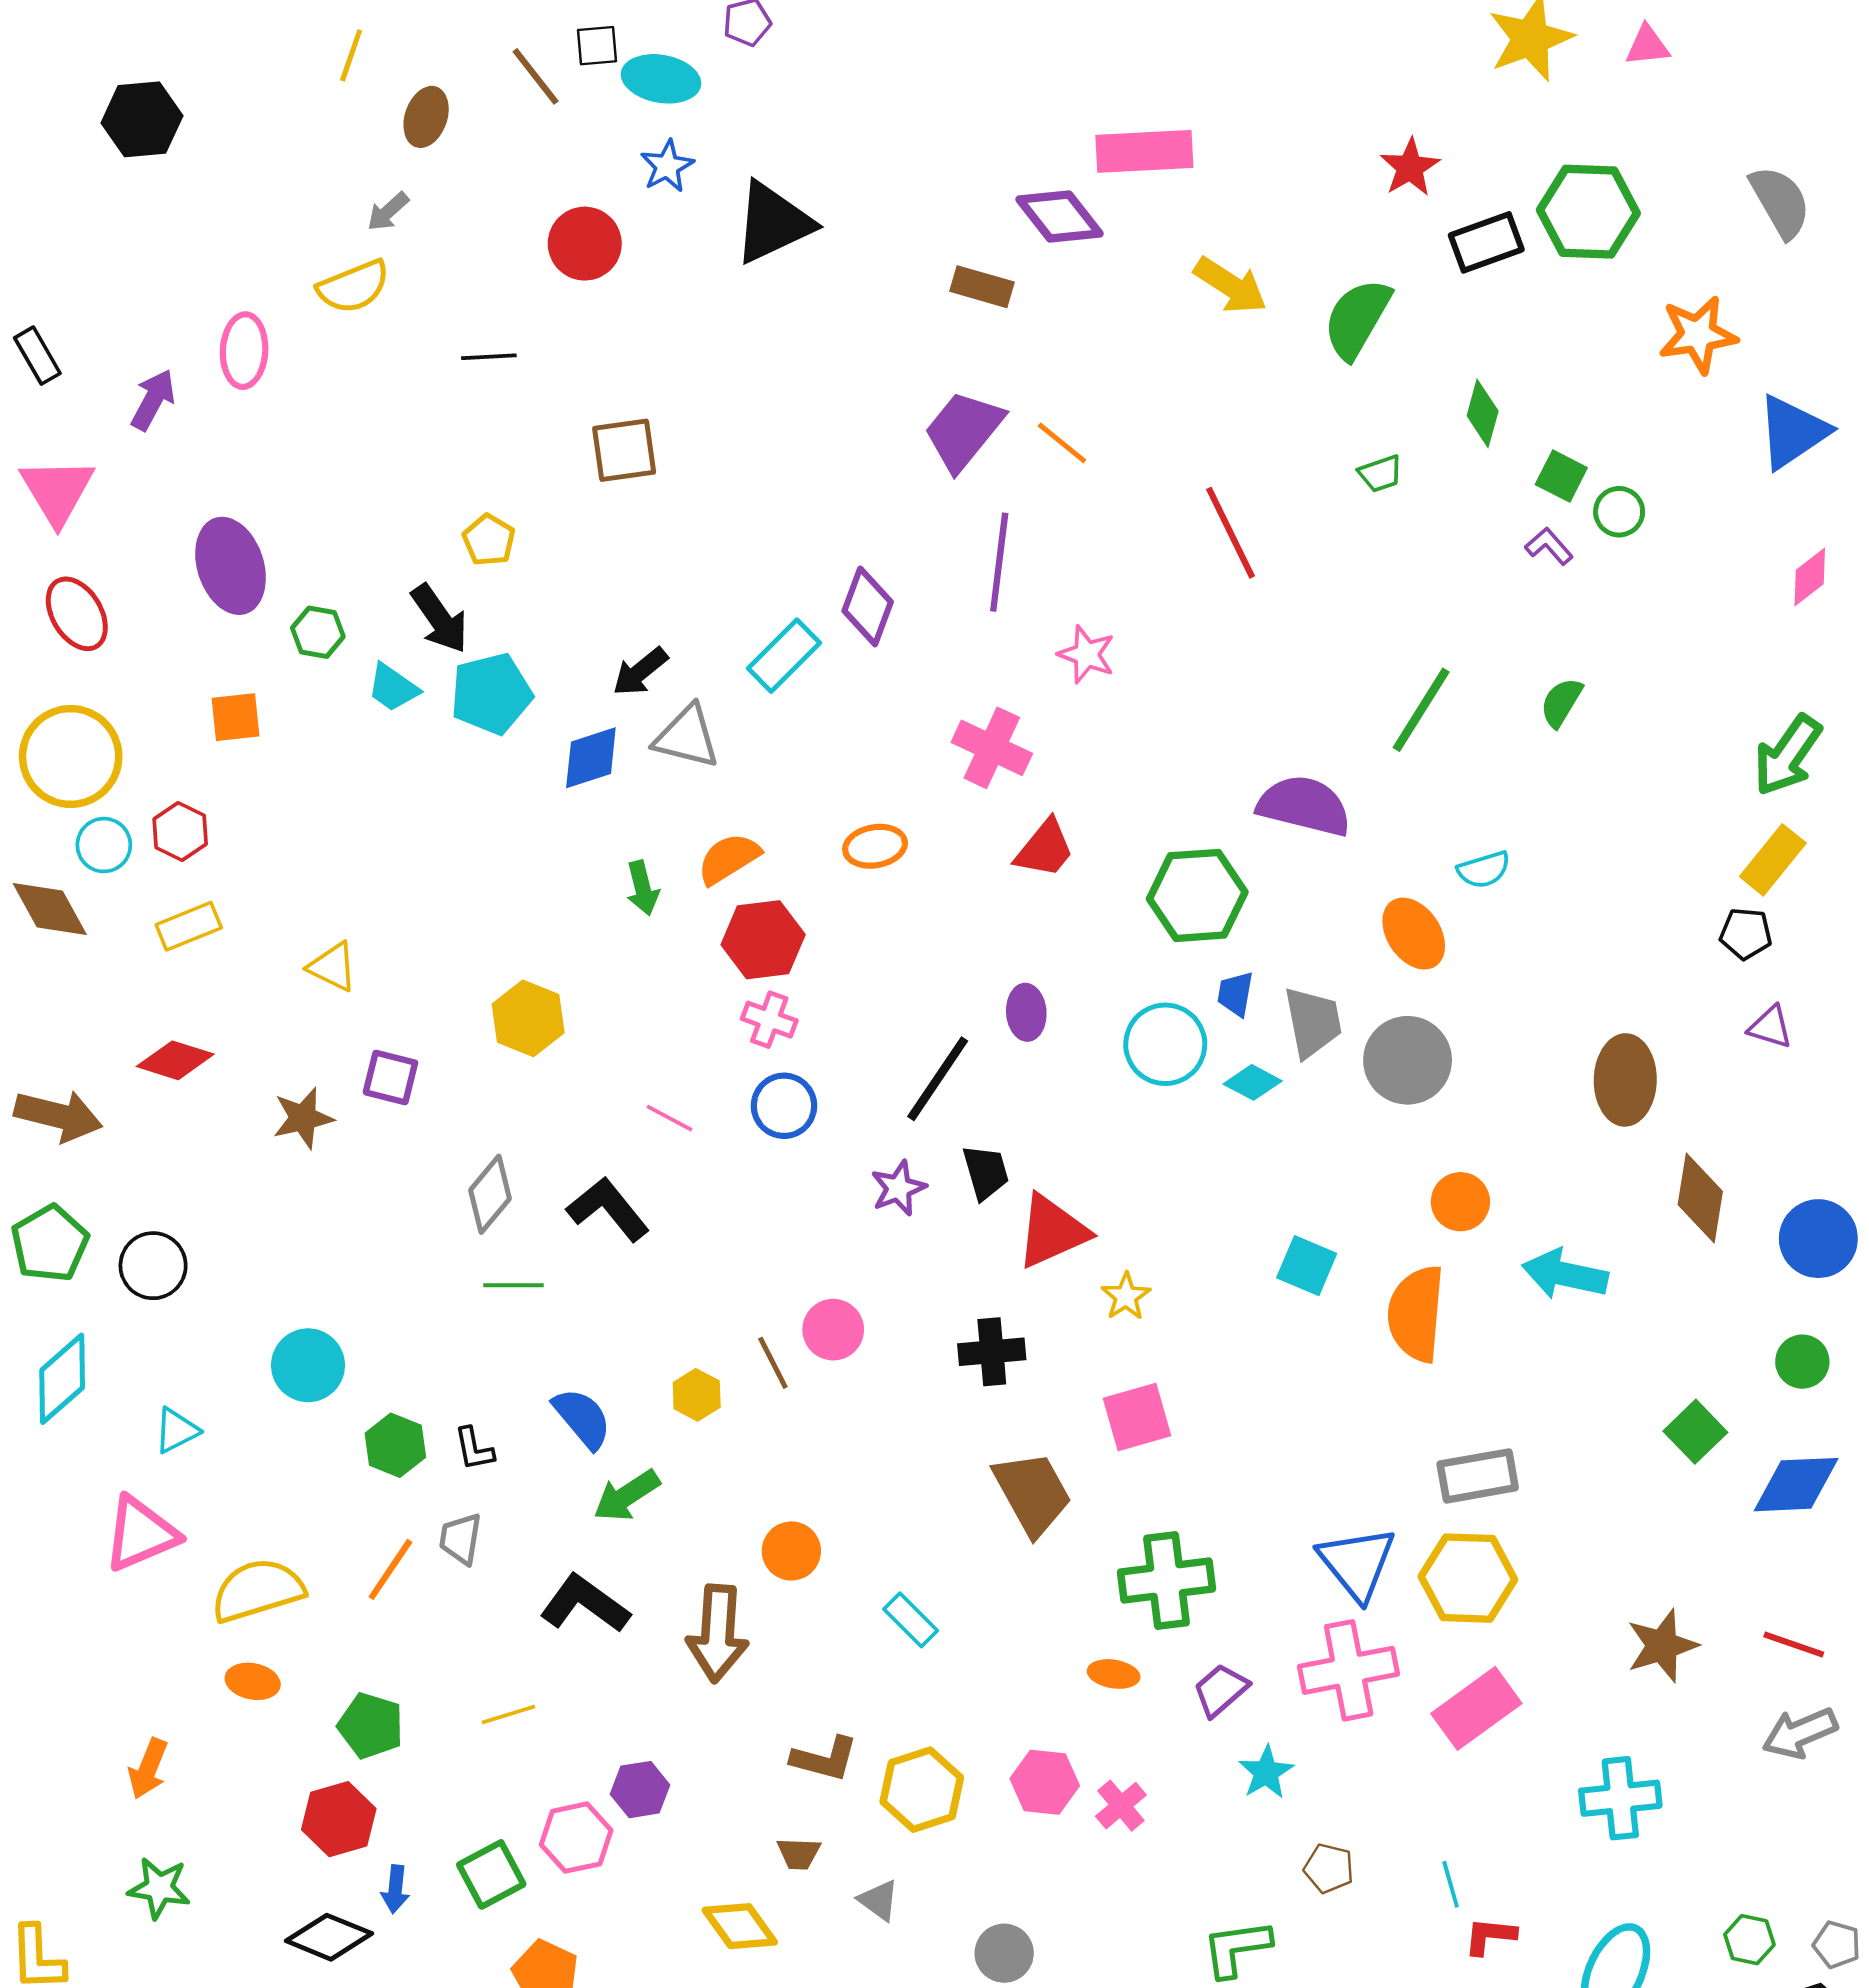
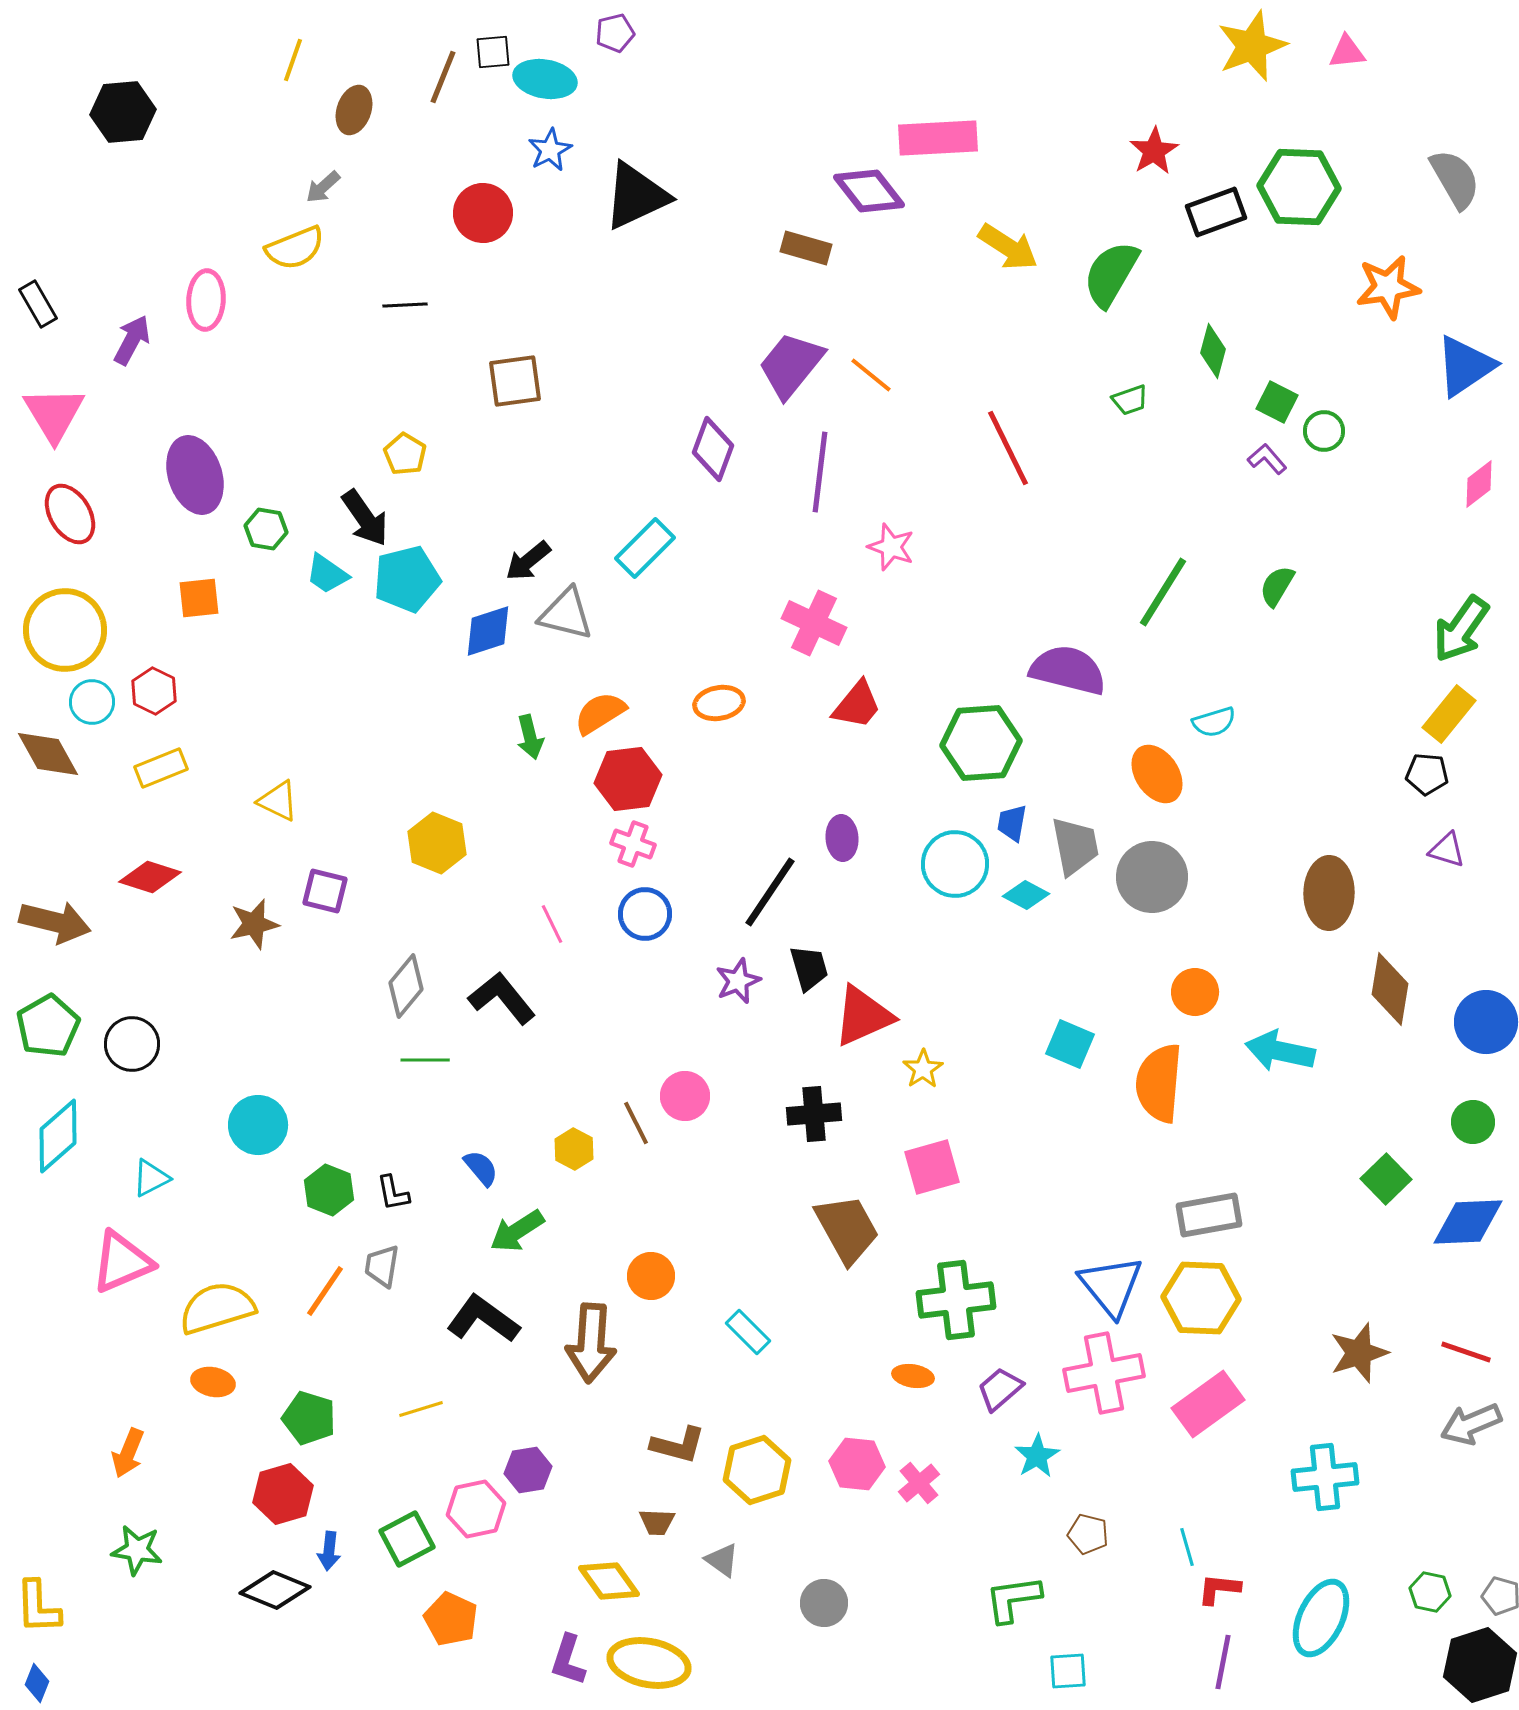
brown line: (536, 76) -> (443, 77), turned 60
purple diamond: (868, 606) -> (713, 449), moved
pink line: (670, 1118) -> (552, 924), turned 36
blue semicircle: (582, 1418) -> (481, 1168), size x0.7

